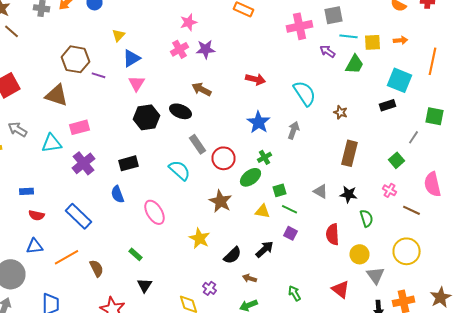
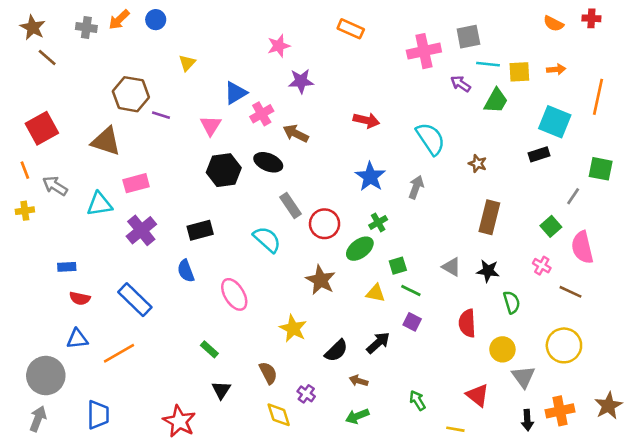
pink cross: (180, 49) -> (262, 114), moved
blue triangle: (132, 58) -> (236, 93), moved
pink semicircle: (432, 184) -> (582, 247), moved
brown semicircle: (96, 268) -> (268, 373), moved

